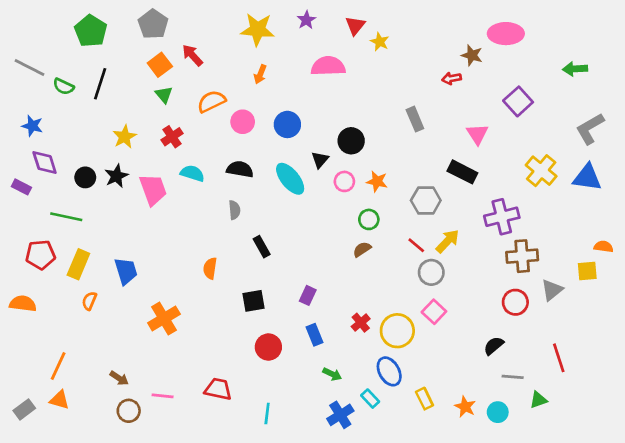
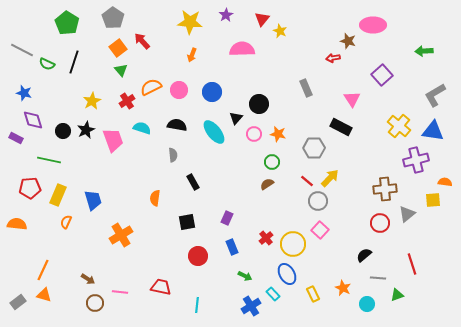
orange semicircle: (211, 101) -> (151, 87), moved
purple cross: (502, 217) -> (416, 160), moved
orange star: (465, 407) -> (343, 288), moved

